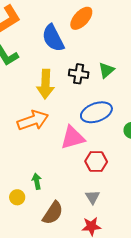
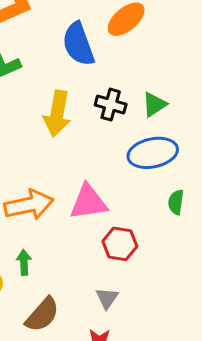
blue ellipse: (96, 112) -> (153, 153), moved
orange arrow: (33, 120) -> (29, 205), moved

